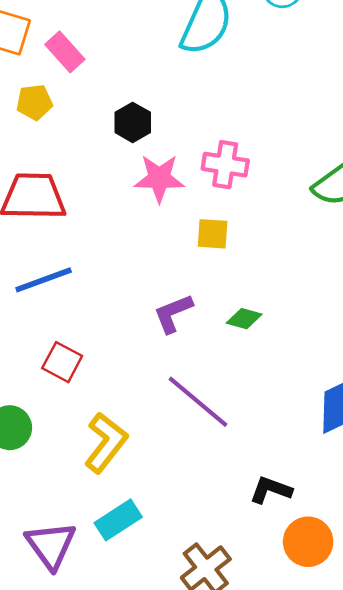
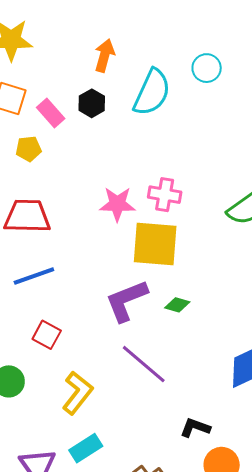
black hexagon: (133, 122) -> (92, 103), moved
yellow square: (213, 234) -> (155, 244), size x2.0
purple L-shape: (173, 313) -> (126, 301), size x1.5

